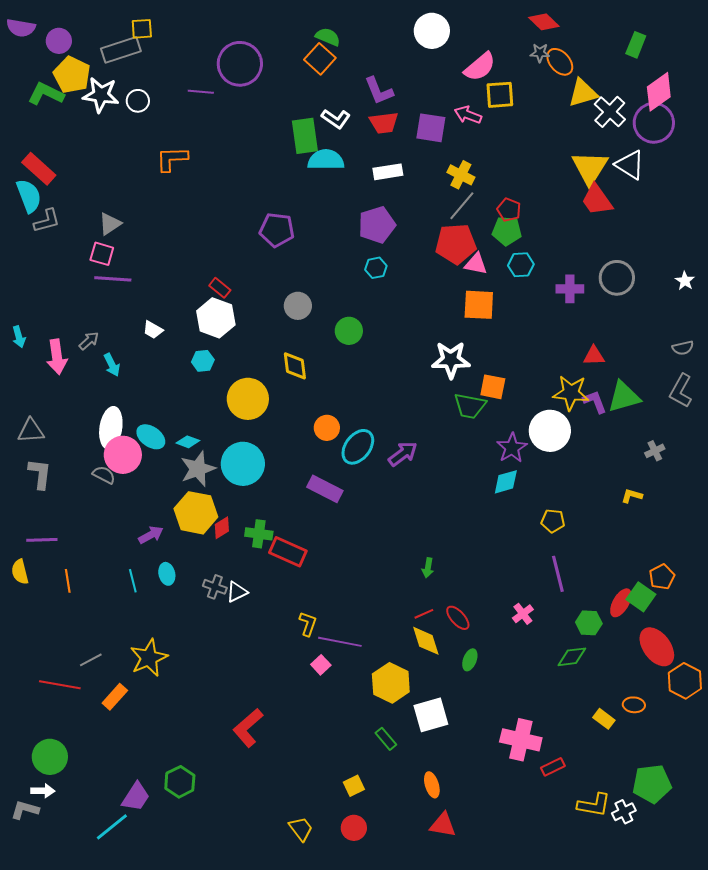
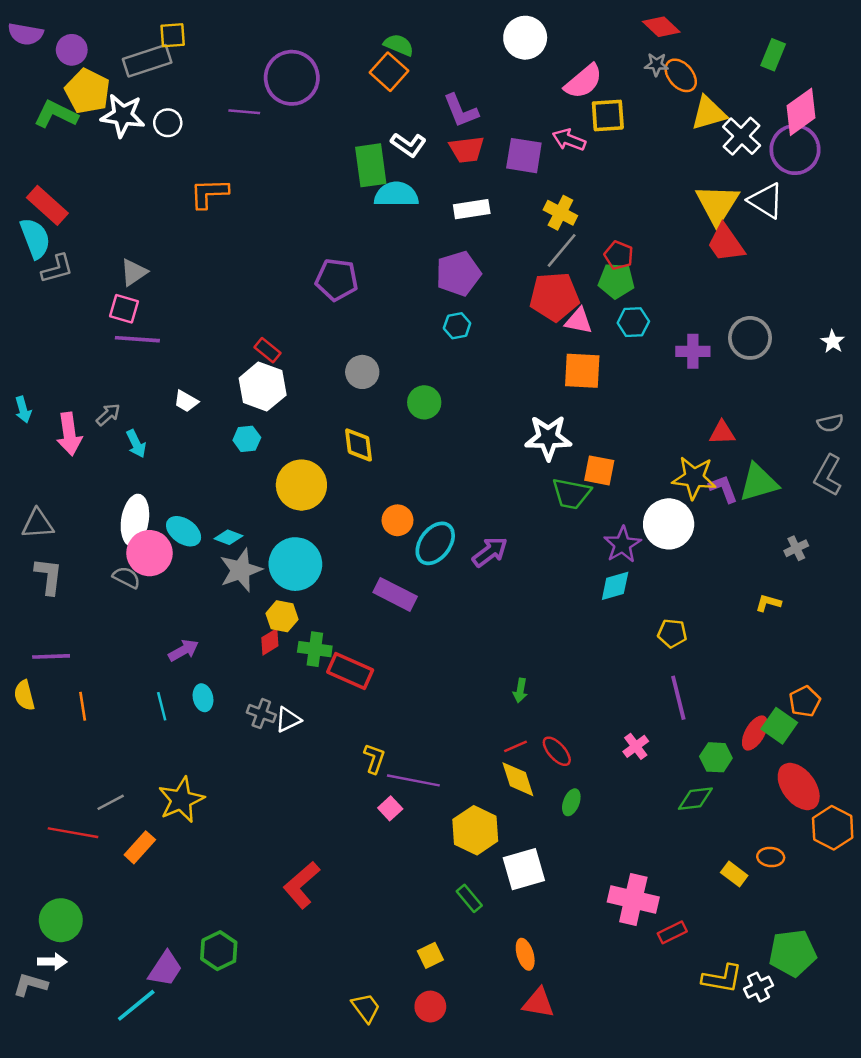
yellow hexagon: (196, 513) -> (282, 616), moved, size x0.6

